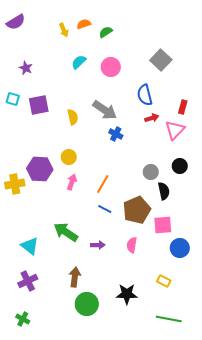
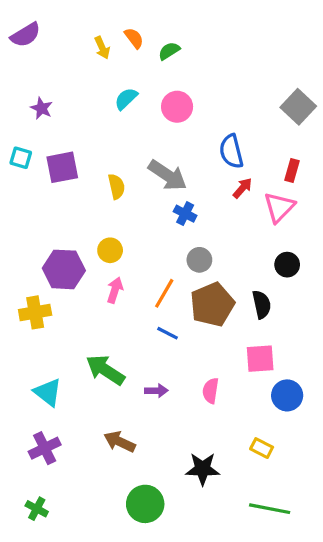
orange semicircle: (84, 24) -> (134, 38), turned 72
gray square: (161, 60) -> (298, 107), moved
red arrow: (152, 118) -> (242, 188), turned -32
gray circle: (151, 172) -> (199, 260), moved
yellow cross: (15, 184) -> (35, 312), moved
brown pentagon: (137, 210) -> (212, 304), moved
brown arrow: (75, 277) -> (120, 442), turned -72
green circle: (87, 304) -> (145, 504), moved

